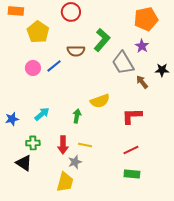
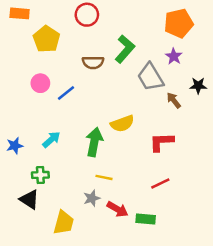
blue line: (54, 66) -> (66, 93), moved
green arrow: (77, 116) -> (94, 142), size x1.6
red arrow: (63, 145) -> (117, 209), moved, turned -60
green rectangle: (132, 174) -> (146, 219), moved
yellow trapezoid: (65, 182) -> (64, 223), moved

